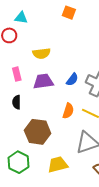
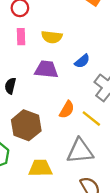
pink rectangle: (17, 74) -> (21, 37), moved
blue semicircle: (72, 80) -> (82, 61), moved

